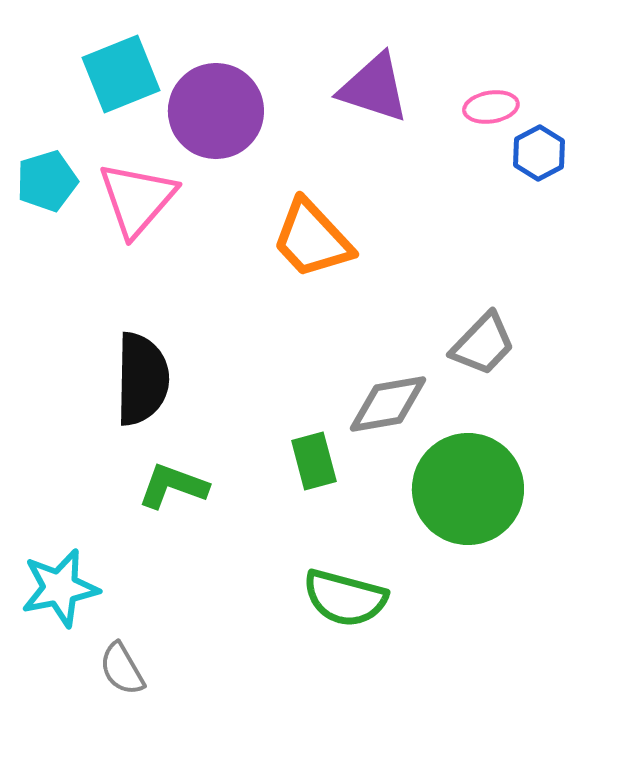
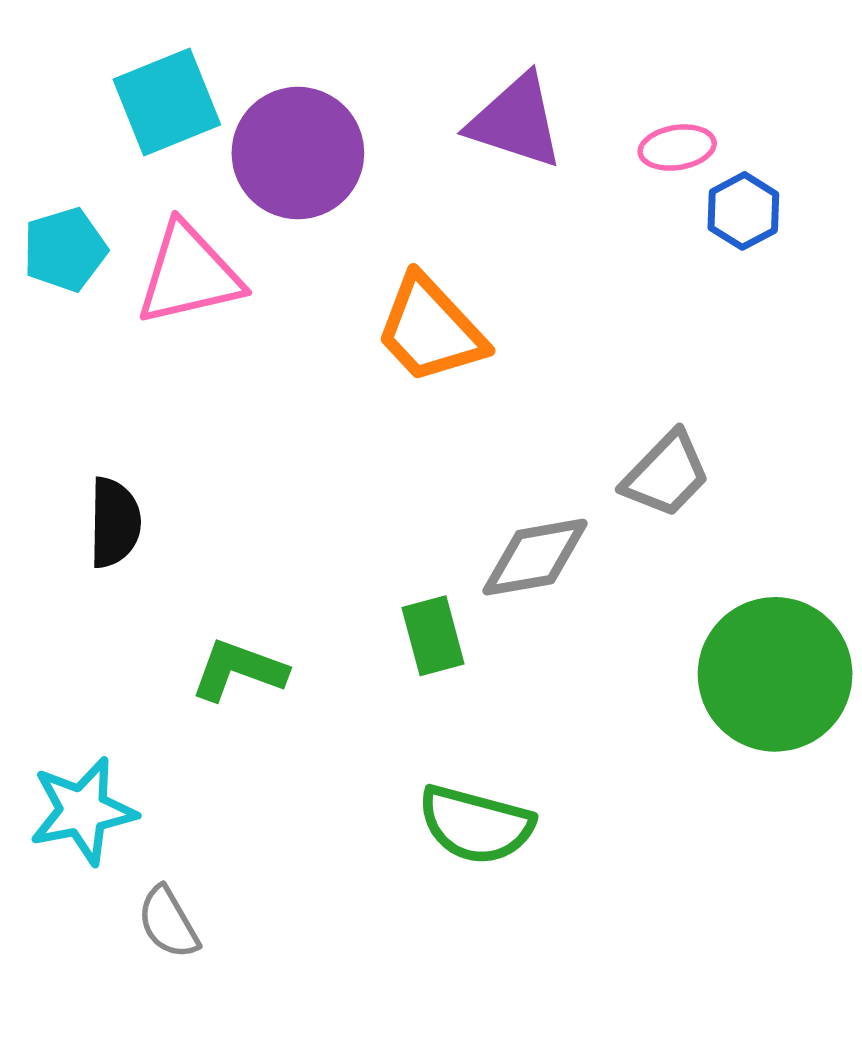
pink triangle: (137, 199) -> (189, 274), turned 36
black semicircle: (142, 379) -> (114, 523), moved, size x0.7
green circle: (468, 489) -> (775, 674), moved

